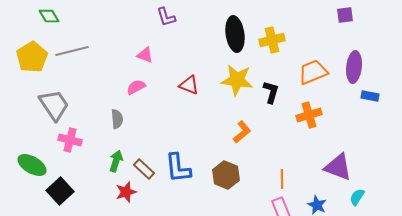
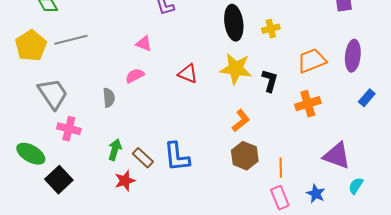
yellow cross: (272, 40) -> (271, 29), size x0.7
blue rectangle: (370, 96) -> (367, 98), moved, turned -60
gray semicircle: (117, 119) -> (109, 98), moved
brown hexagon: (226, 175) -> (245, 156), moved

